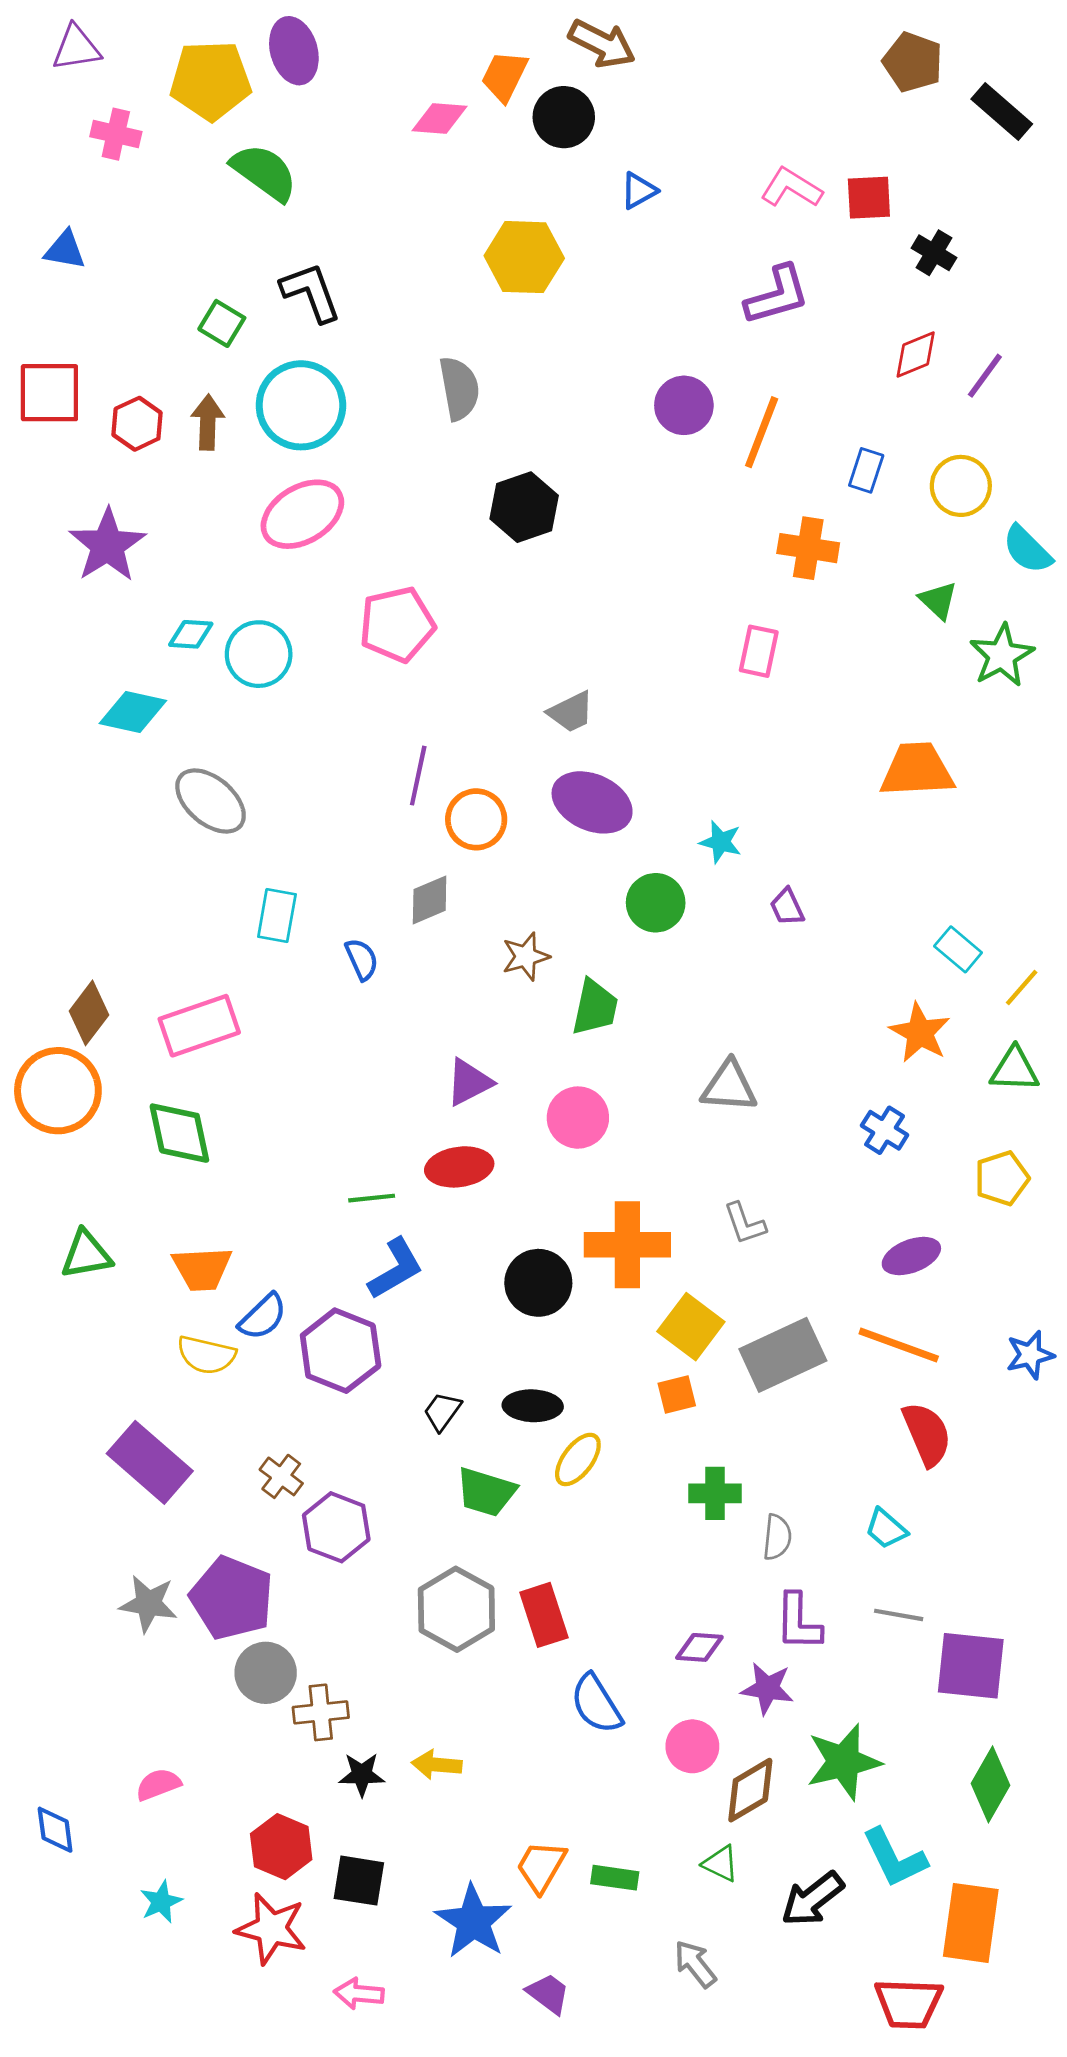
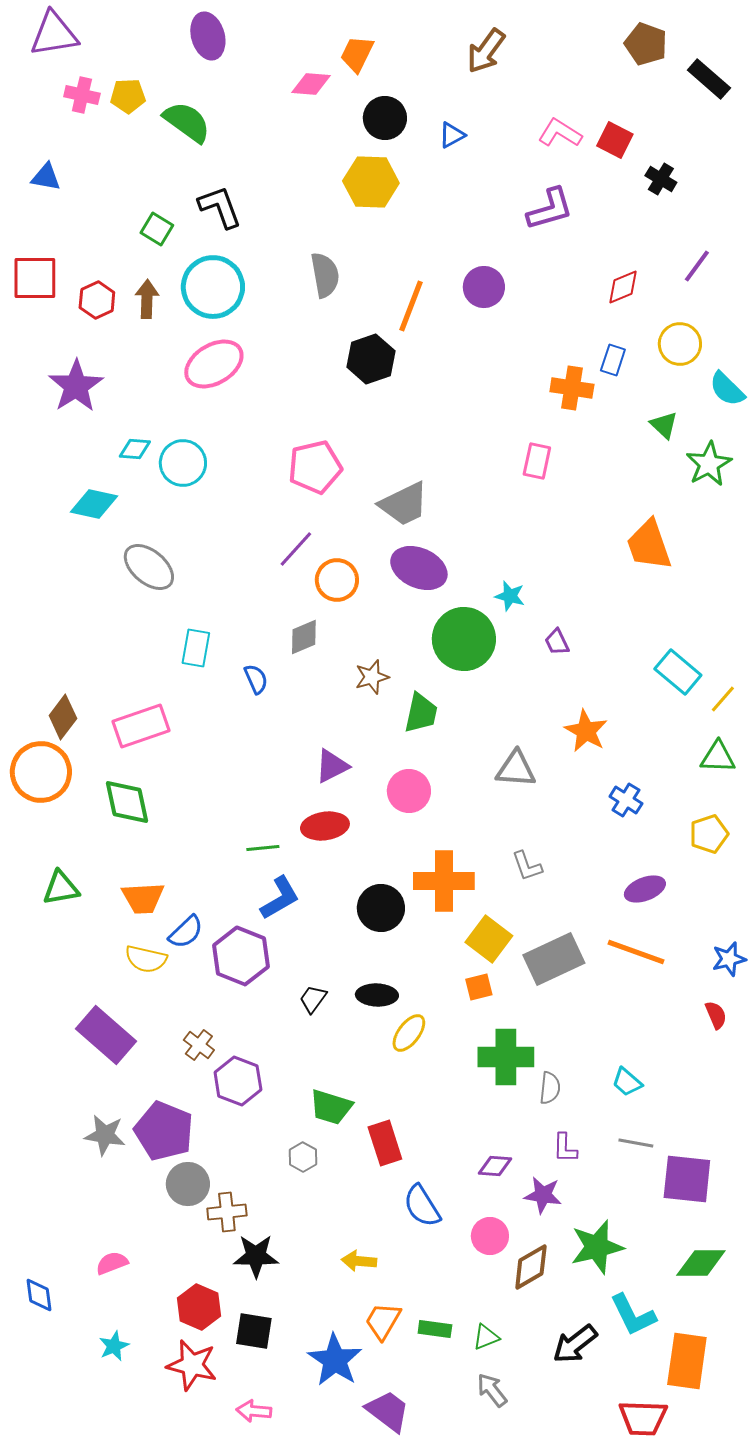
brown arrow: (602, 44) -> (486, 51), moved, turned 99
purple triangle: (76, 48) -> (54, 34), size x1.4
yellow pentagon: (211, 80) -> (128, 96), moved, size x0.6
black circle: (564, 117) -> (385, 118), moved
red square: (869, 198) -> (615, 140), turned 30
red diamond: (916, 354) -> (623, 287), moved
orange line: (762, 432) -> (411, 306), moved
blue rectangle: (866, 470) -> (613, 360), moved
pink pentagon: (397, 624) -> (315, 467), moved
gray trapezoid: (571, 712) -> (404, 504), size x1.5
orange trapezoid: (917, 770) -> (649, 545), turned -106
purple line: (418, 776) -> (296, 549), turned 30
green circle: (656, 903) -> (464, 639), size x1.5
cyan rectangle: (958, 949) -> (678, 672), size x1.4
orange star: (920, 1033) -> (586, 731), moved
red semicircle: (927, 1434) -> (716, 1015), moved, size x0.6
green trapezoid: (486, 1492) -> (331, 1107), moved
green cross: (715, 1493) -> (506, 1057), size x1.5
gray hexagon: (456, 1609) -> (303, 1157), moved, size x0.5
purple L-shape: (798, 1622) -> (565, 1148), size x0.7
yellow arrow: (437, 1765) -> (359, 1261), moved
black star: (362, 1775) -> (256, 1256), size x1.4
green diamond: (991, 1784) -> (701, 1263), turned 60
green triangle: (721, 1864) -> (486, 1337), moved, turned -48
purple trapezoid: (548, 1994) -> (388, 1411), size x1.4

